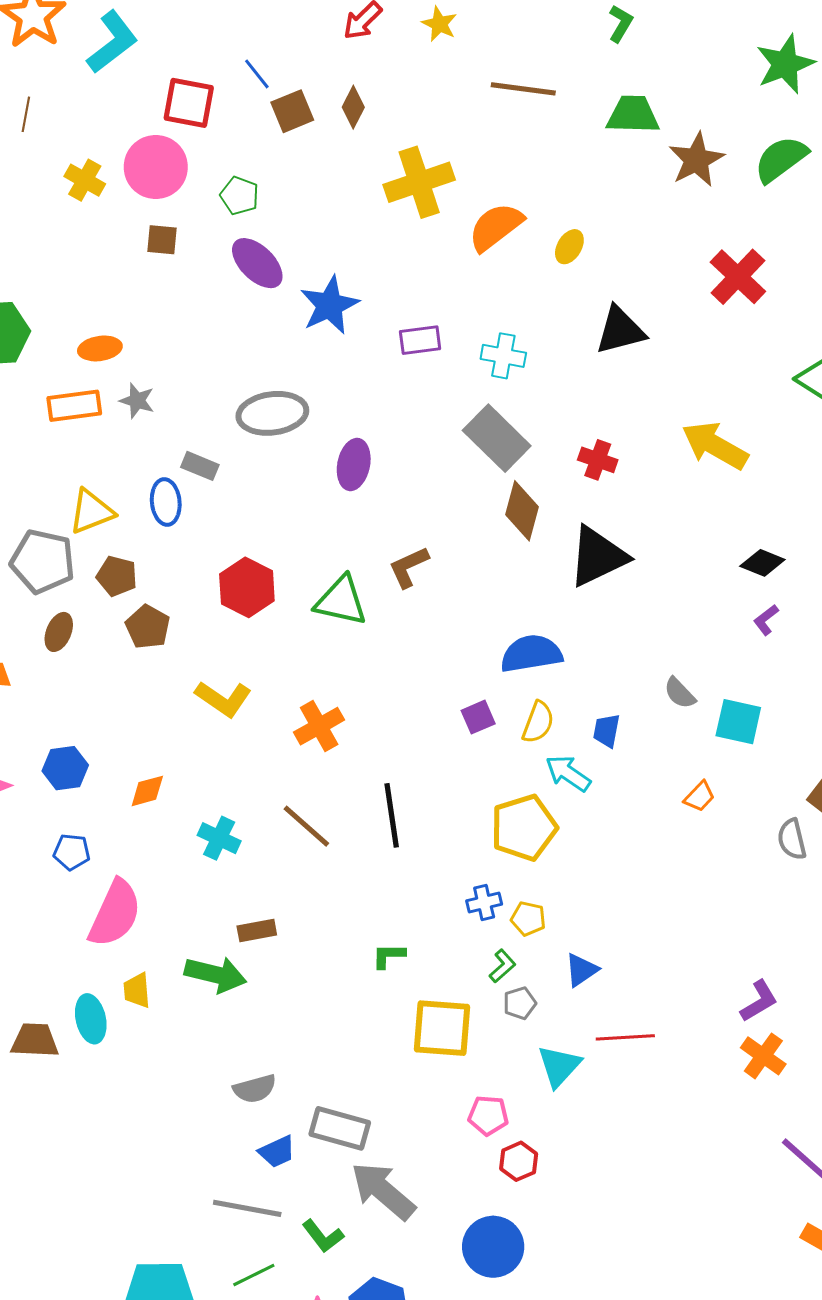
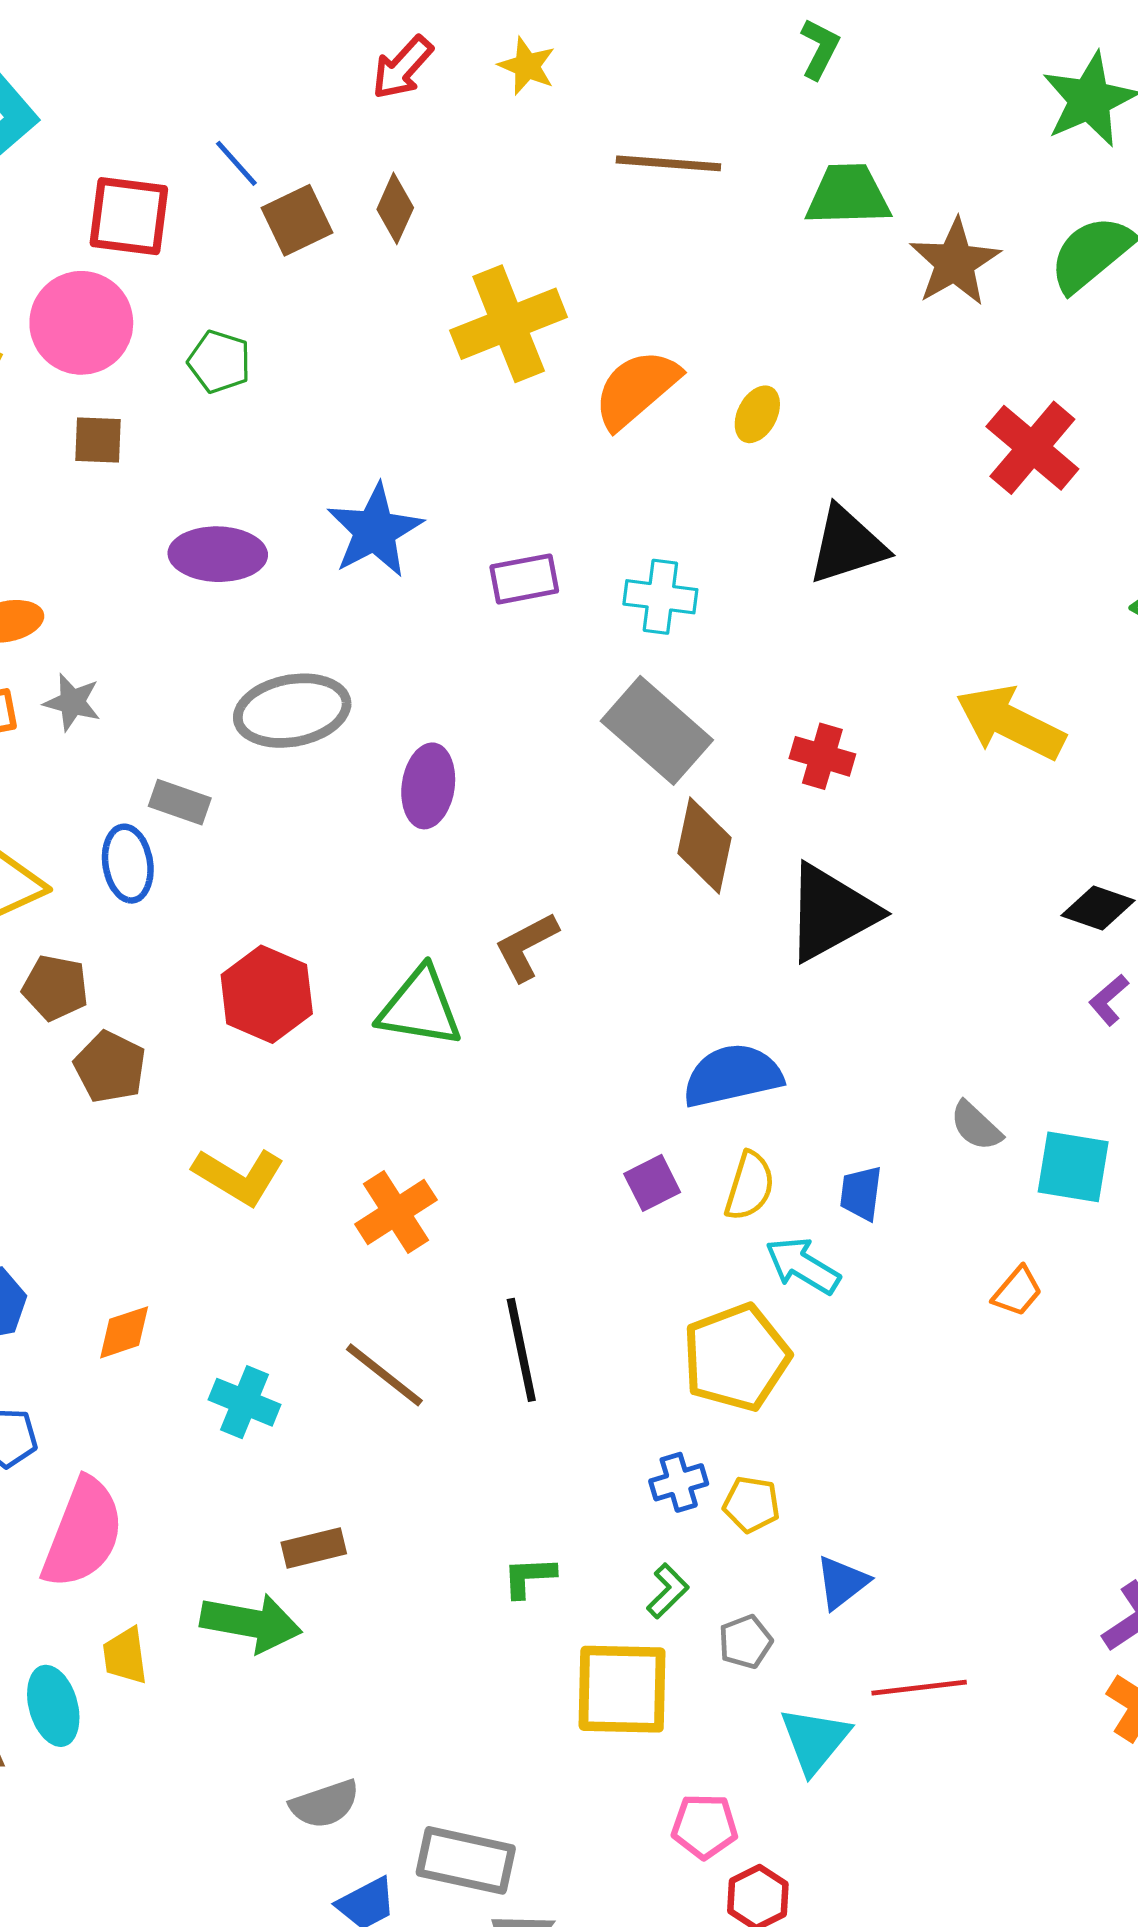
purple ellipse: (257, 263) -> (218, 554), moved, turned -40
green L-shape: (502, 966) -> (668, 1591), moved

